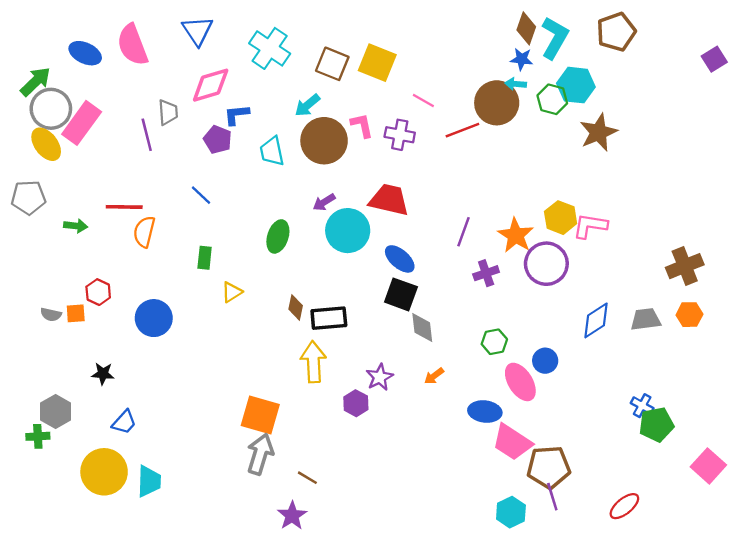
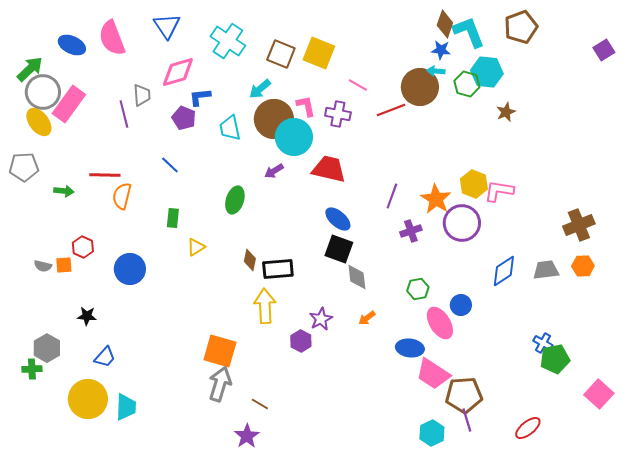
cyan L-shape: (555, 38) -> (469, 32), turned -51
brown star: (598, 132) -> (506, 112), size x0.6
cyan circle: (348, 231) -> (294, 137), moved

